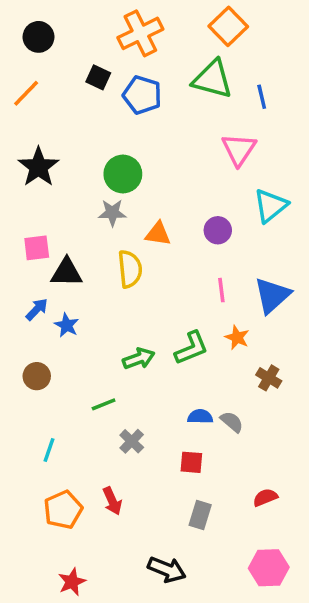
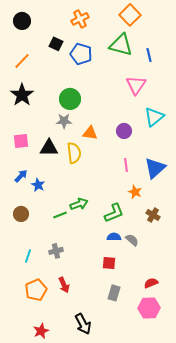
orange cross: (140, 33) -> (80, 19), size x0.7
orange line: (26, 93) -> (22, 61), moved
black triangle: (67, 272) -> (49, 148), moved
green L-shape: (191, 348) -> (114, 213), moved
green line: (104, 404) -> (60, 215), moved
gray cross: (132, 441) -> (56, 251), moved, turned 32
pink hexagon: (269, 568) -> (149, 308), moved
black arrow: (167, 569) -> (83, 324), moved, turned 40

